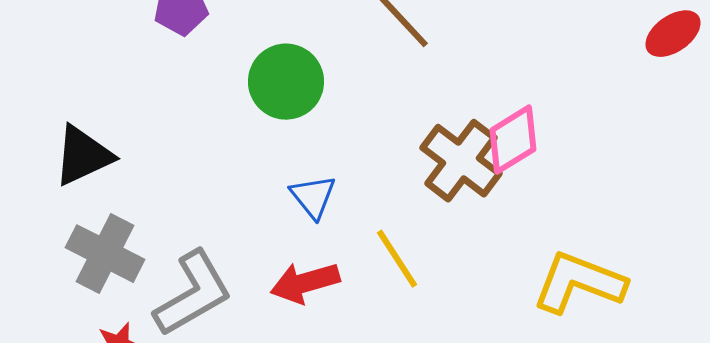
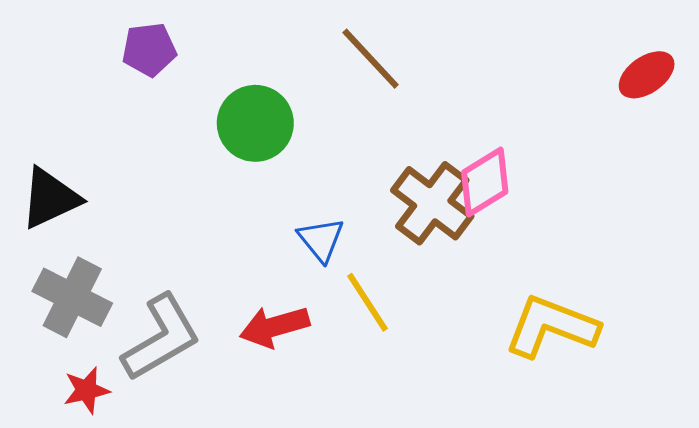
blue triangle: (313, 197) -> (321, 240), moved

